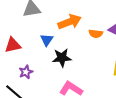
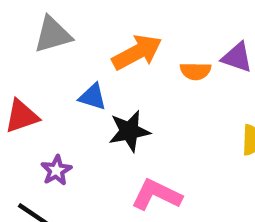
blue triangle: (47, 40) -> (93, 97), turned -40

